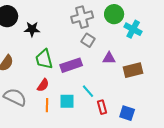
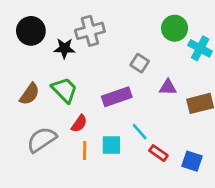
gray cross: (82, 17) -> (90, 31), moved
green trapezoid: (44, 59) -> (64, 90), moved, turned 150
gray semicircle: (15, 97) -> (42, 140), turned -60
red rectangle: (102, 107) -> (158, 153), turned -40

